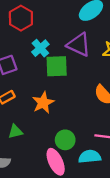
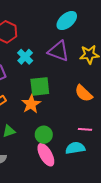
green square: (57, 66) -> (40, 86), moved
green circle: (65, 140) -> (44, 135), moved

